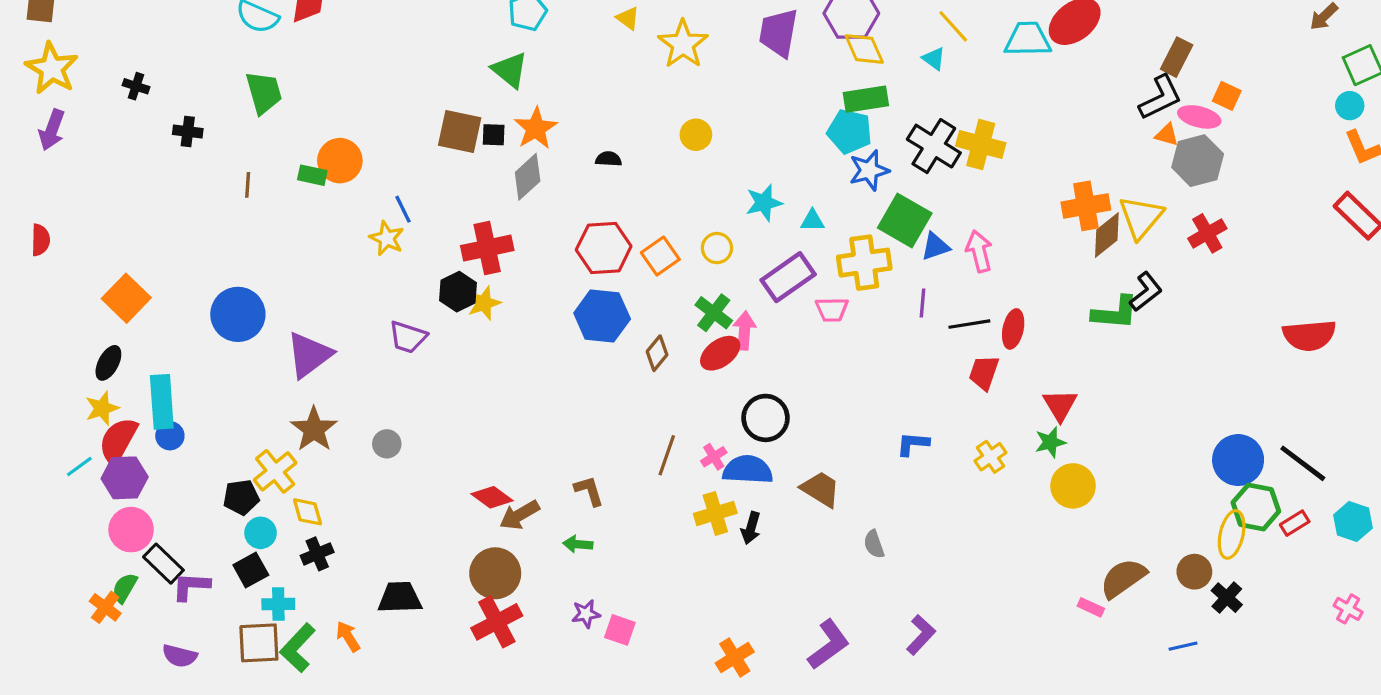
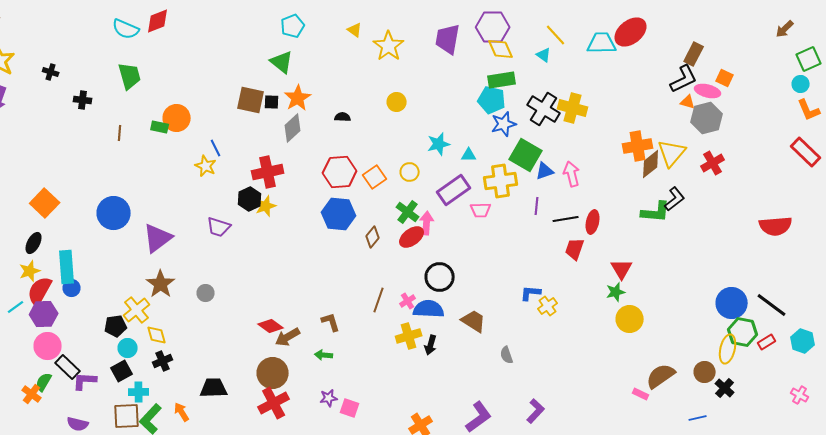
yellow cross: (990, 457) -> (548, 306), moved

